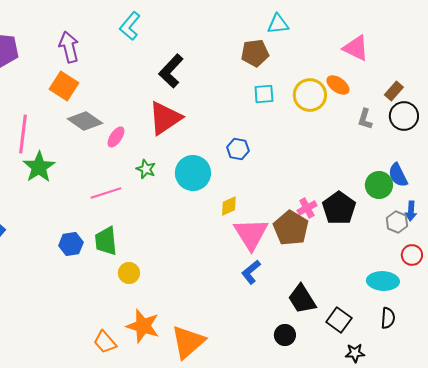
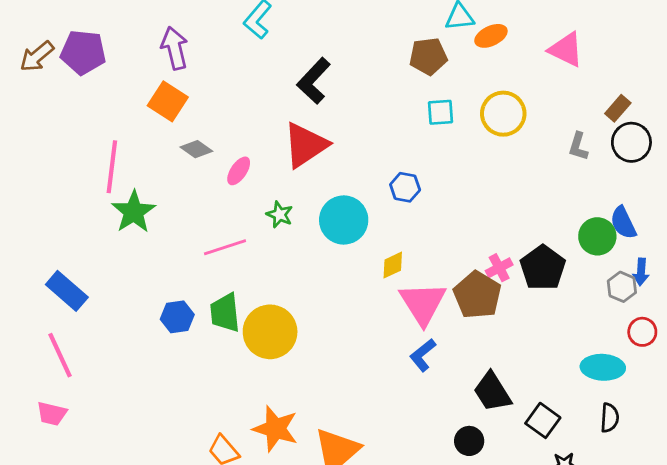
orange ellipse: (338, 85) -> (491, 36), moved, turned -60
gray diamond: (85, 121) -> (196, 149), size x0.7
yellow circle: (129, 273) -> (270, 332), moved, size x1.8

